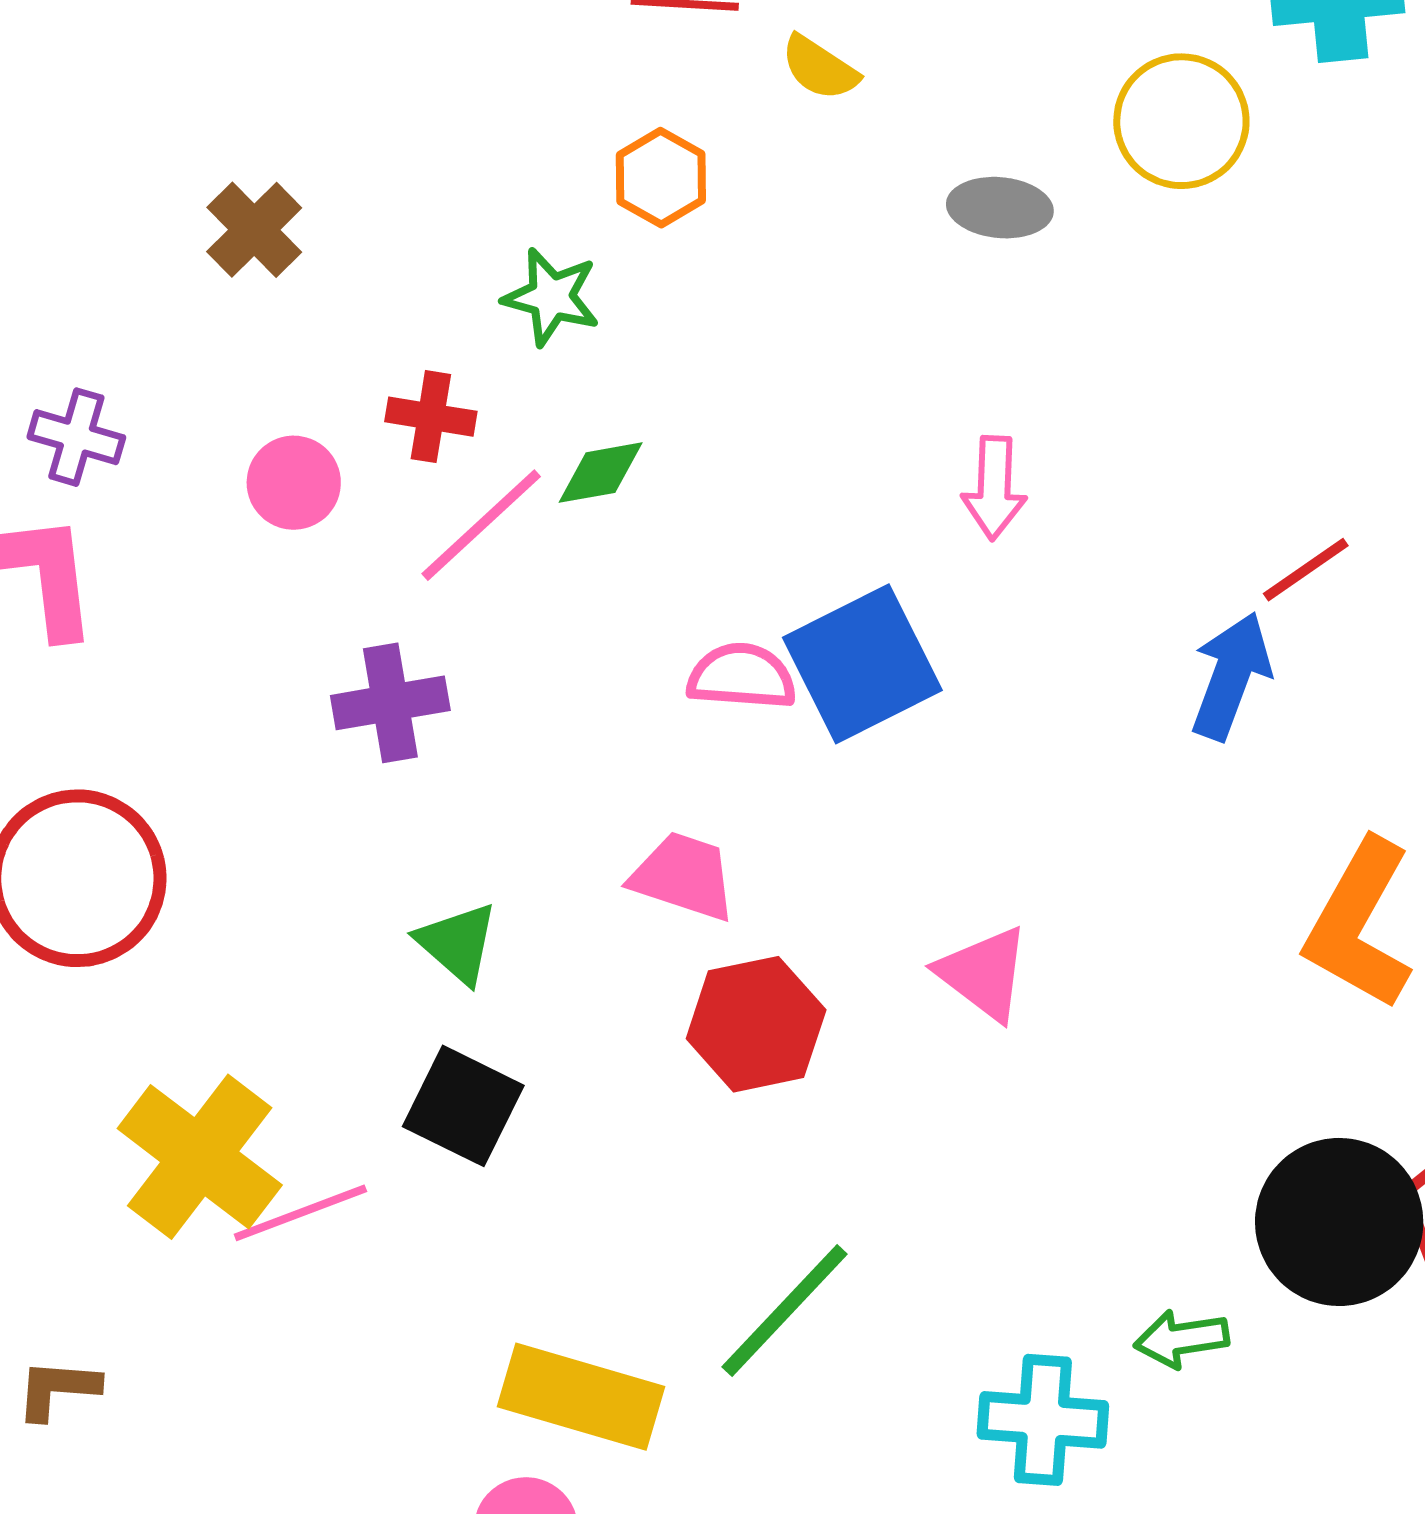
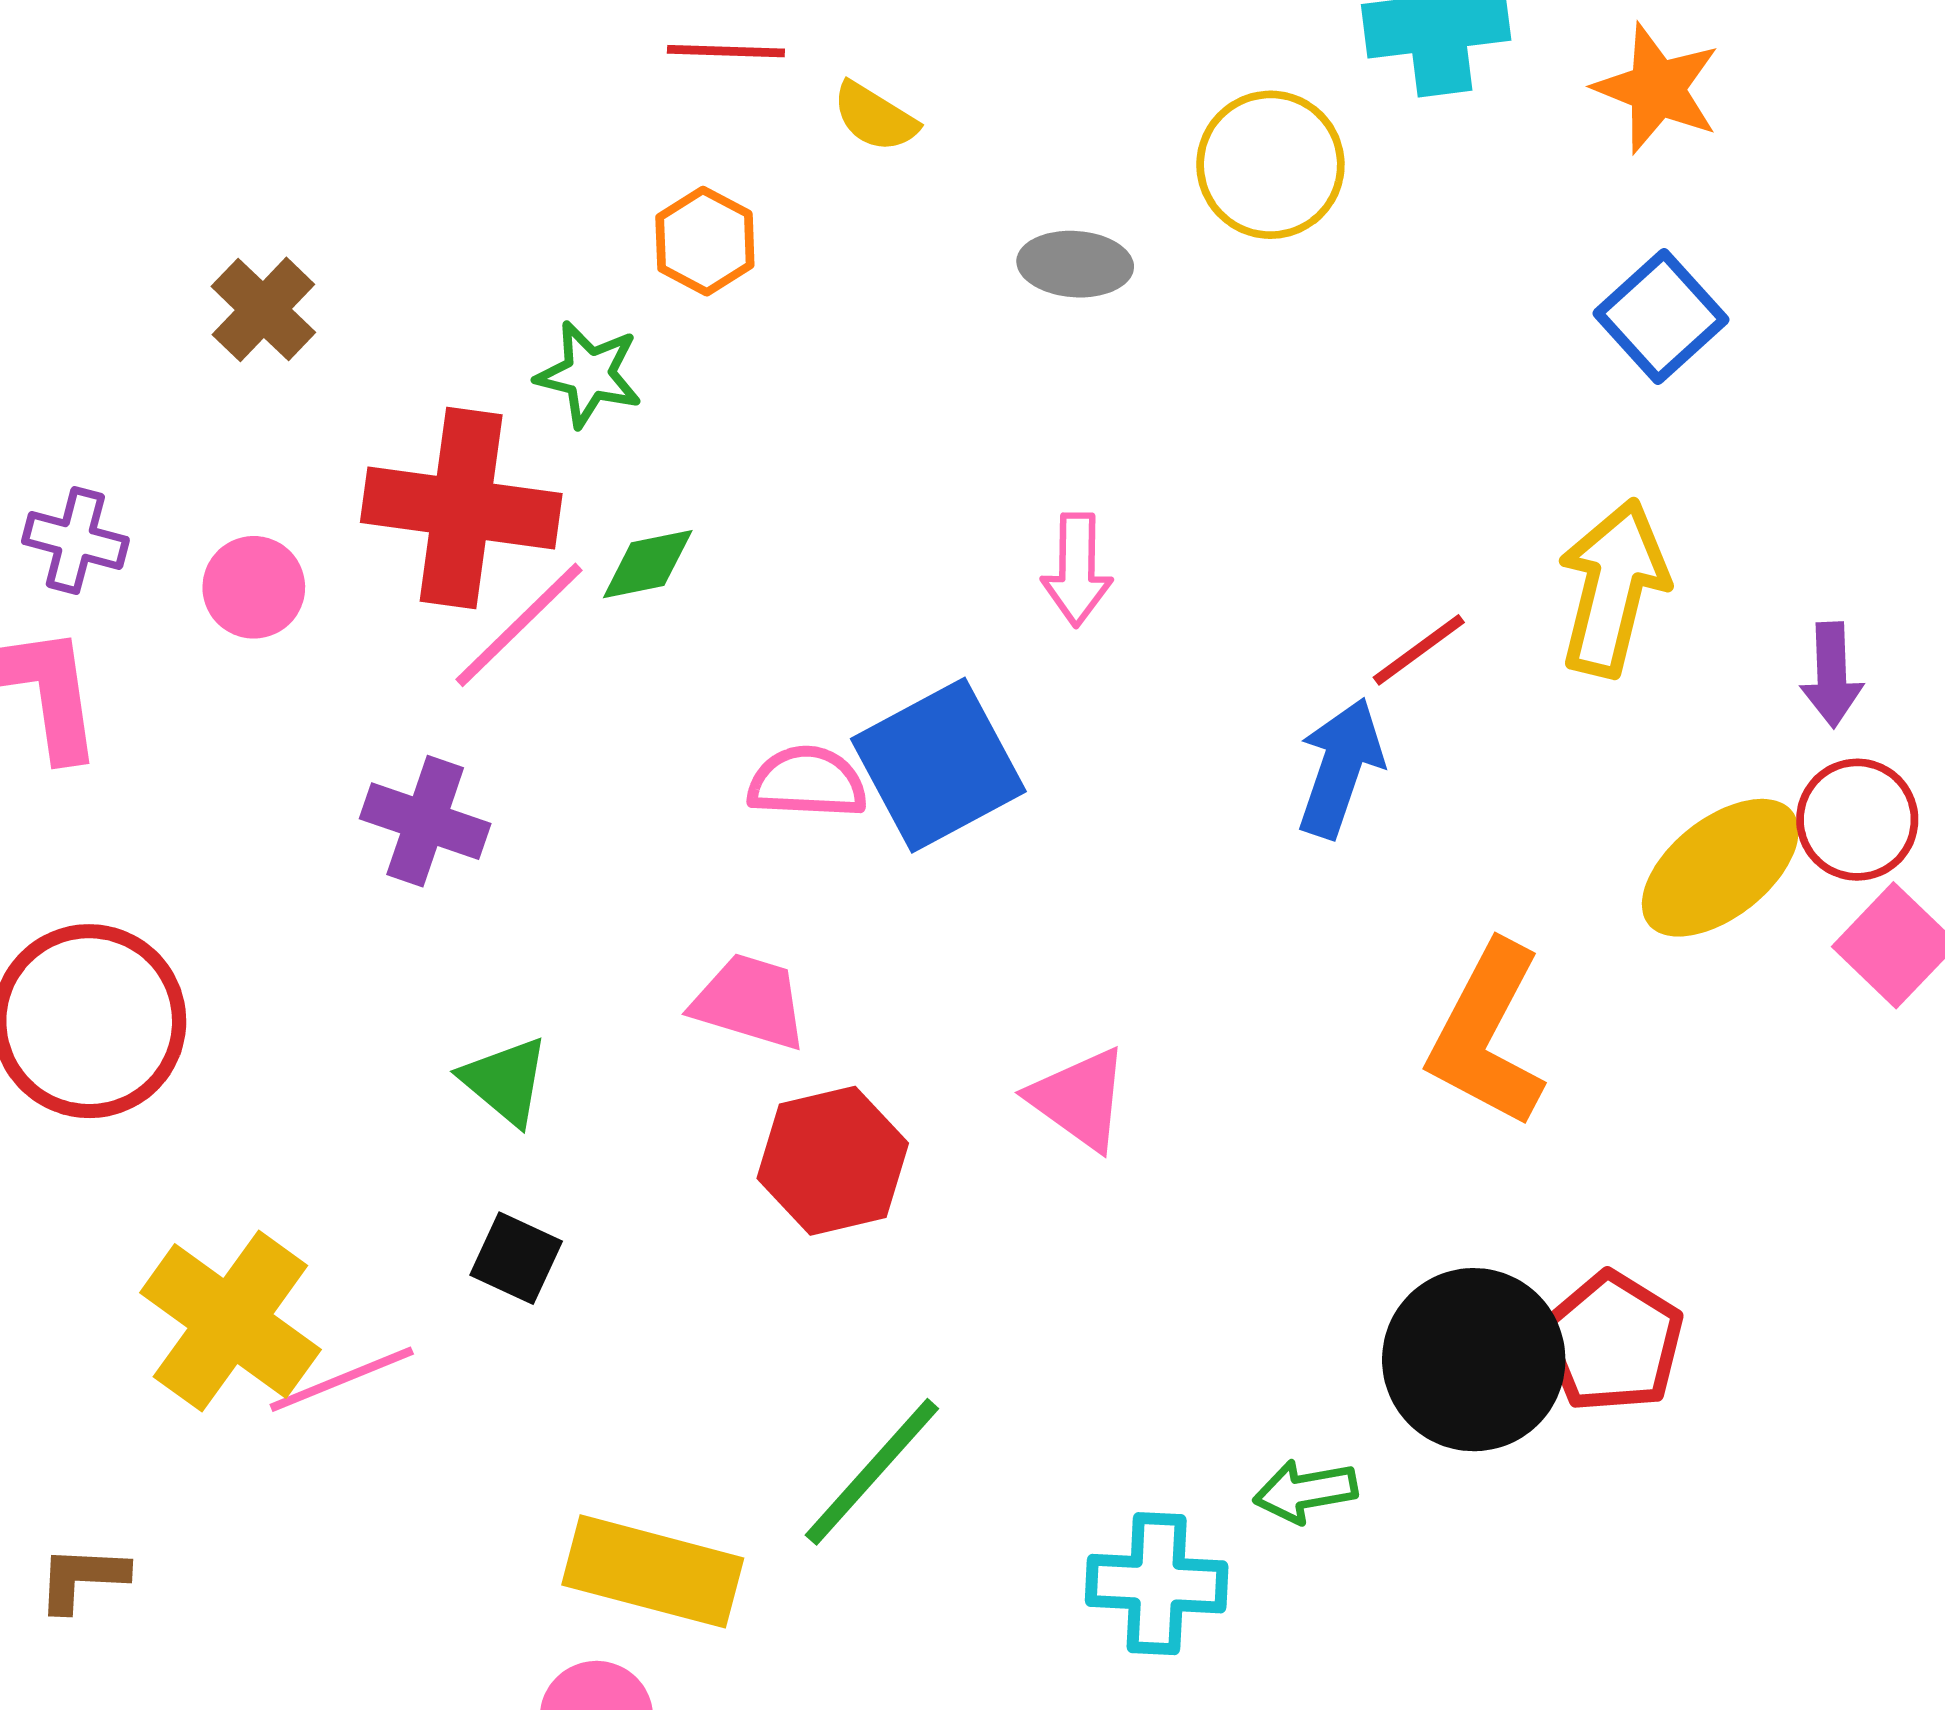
red cross: (431, 417) -> (461, 508), size x2.0
pink circle: (294, 483) -> (254, 587), moved
purple cross: (390, 703) -> (425, 821), turned 30
black square: (463, 1106) -> (516, 1258), size x0.7

